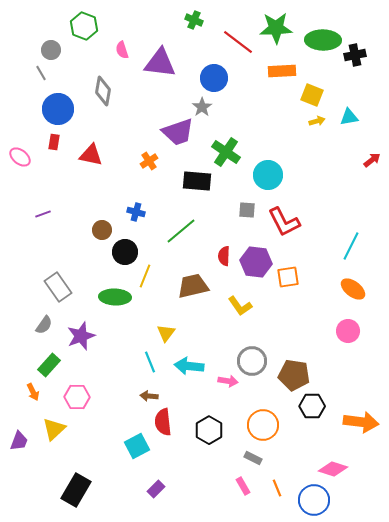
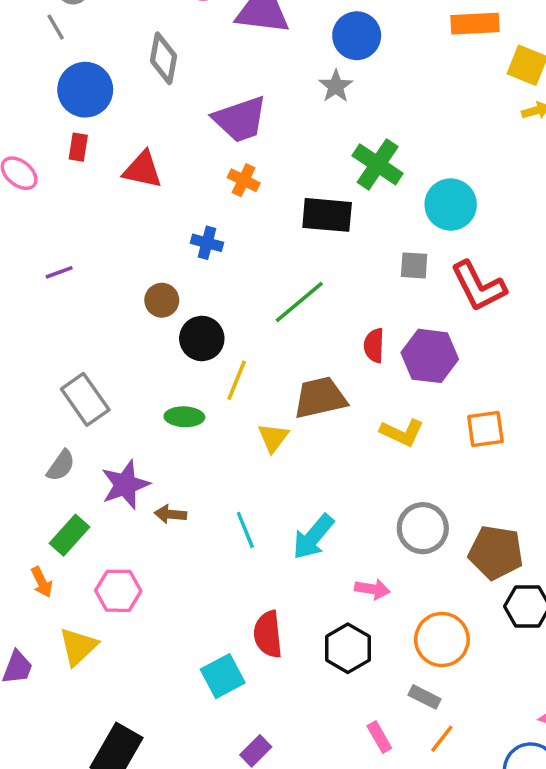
purple trapezoid: (178, 132) -> (240, 119), moved
orange cross: (149, 161) -> (244, 180), turned -30
blue cross: (136, 212) -> (207, 243), moved
orange square: (288, 277) -> (485, 429), moved
green ellipse: (115, 297) -> (184, 417), size x0.7
yellow L-shape: (240, 306) -> (402, 432), turned -30
yellow triangle: (166, 333) -> (273, 438), moved
cyan arrow: (189, 366) -> (313, 537), turned -56
pink arrow: (228, 381) -> (372, 589), moved
brown arrow: (149, 396) -> (170, 514), moved
pink rectangle: (243, 486) -> (379, 737), moved
orange line: (277, 488) -> (442, 739), moved, turned 60

